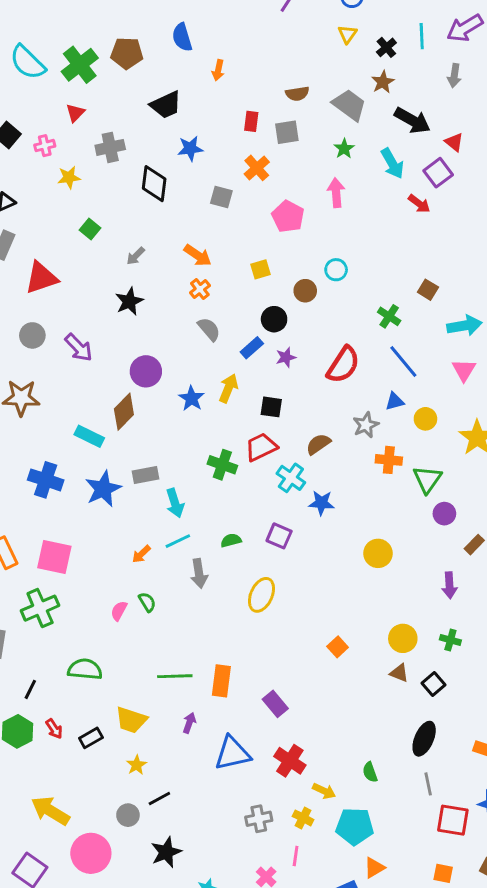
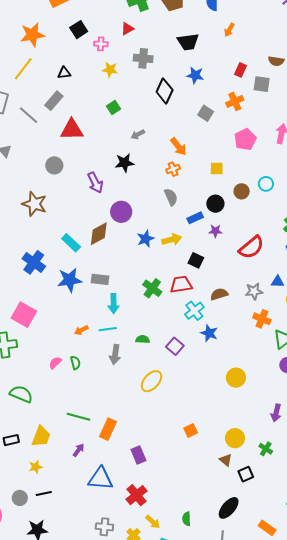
purple arrow: (79, 348) -> (95, 183), moved
yellow arrow: (228, 388) -> (172, 240), turned 36
yellow trapezoid: (131, 720) -> (41, 436), turned -105

